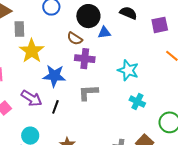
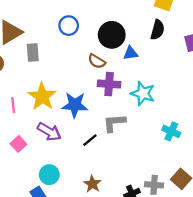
black semicircle: (128, 13) -> (158, 30), turned 84
yellow star: (32, 51) -> (42, 97), moved
cyan star: (128, 70) -> (143, 93), moved
black line: (55, 107) -> (90, 140), moved, turned 32

